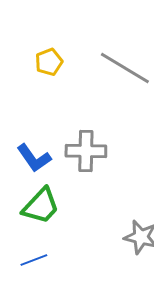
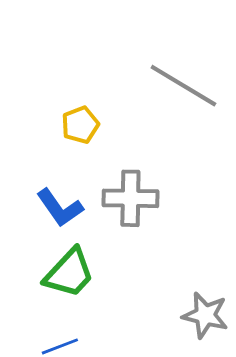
yellow pentagon: (49, 62) -> (80, 125), moved

